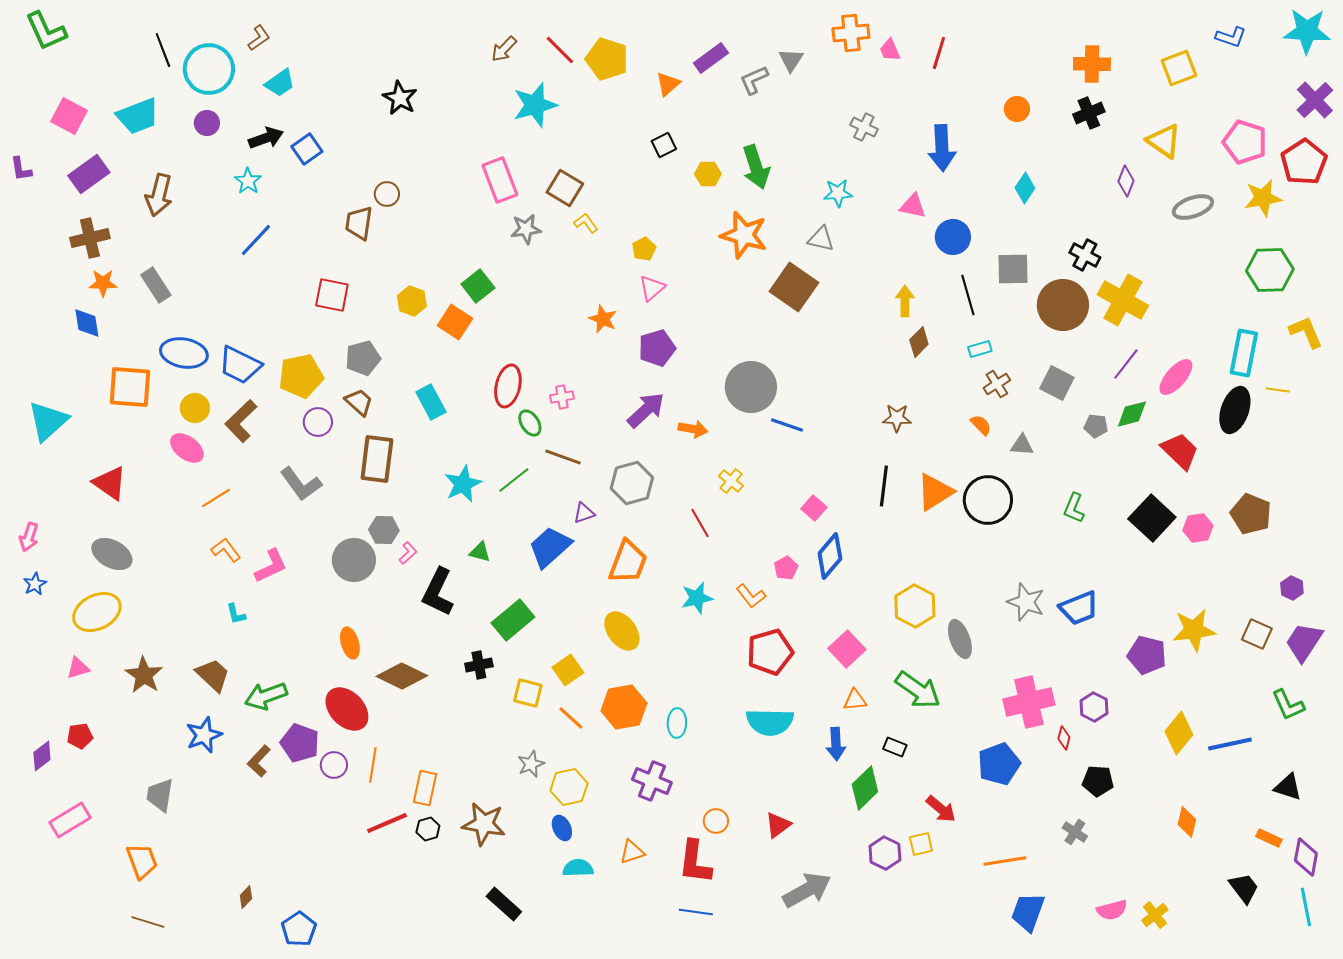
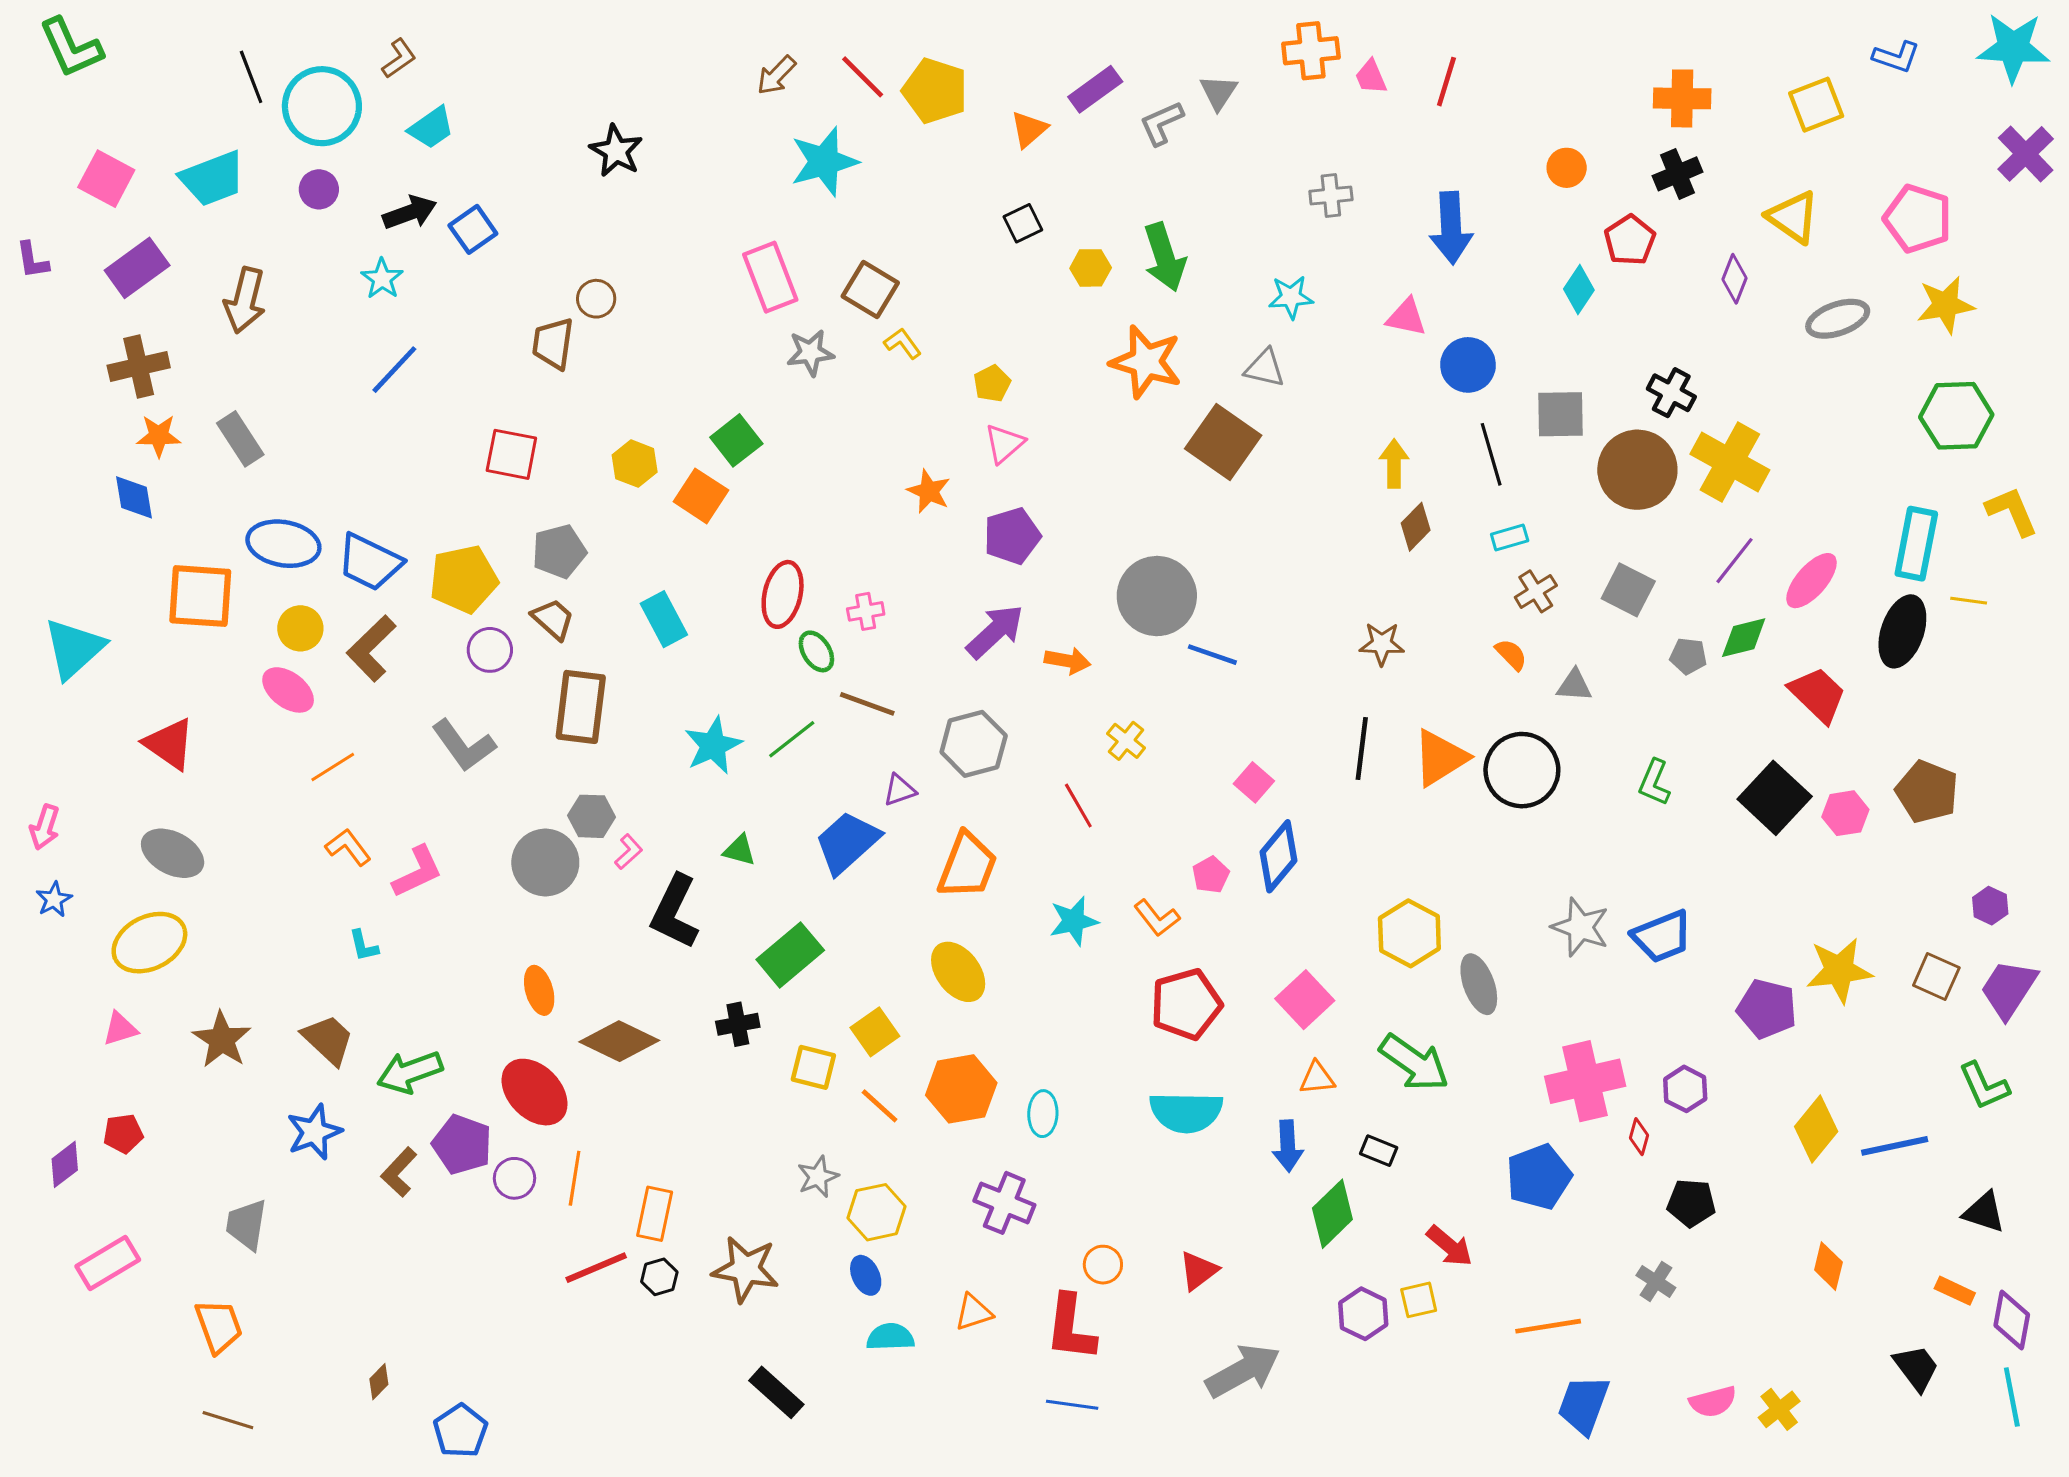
gray cross: (864, 127) -> (1331, 196), turned -32
red pentagon: (1304, 162) -> (1630, 240), moved, size x0.7

